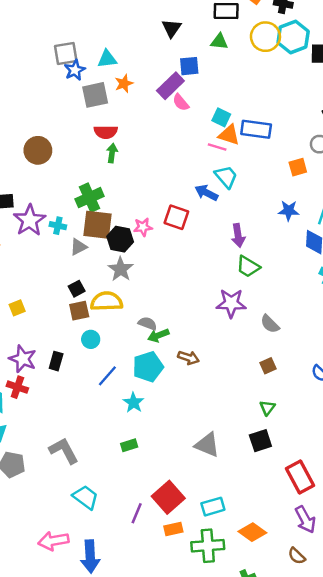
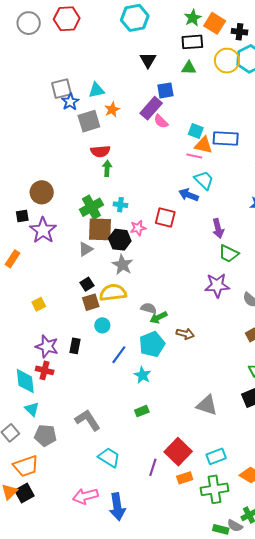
brown circle: (38, 150) -> (42, 192), moved
cyan cross: (58, 226) -> (120, 205), moved

